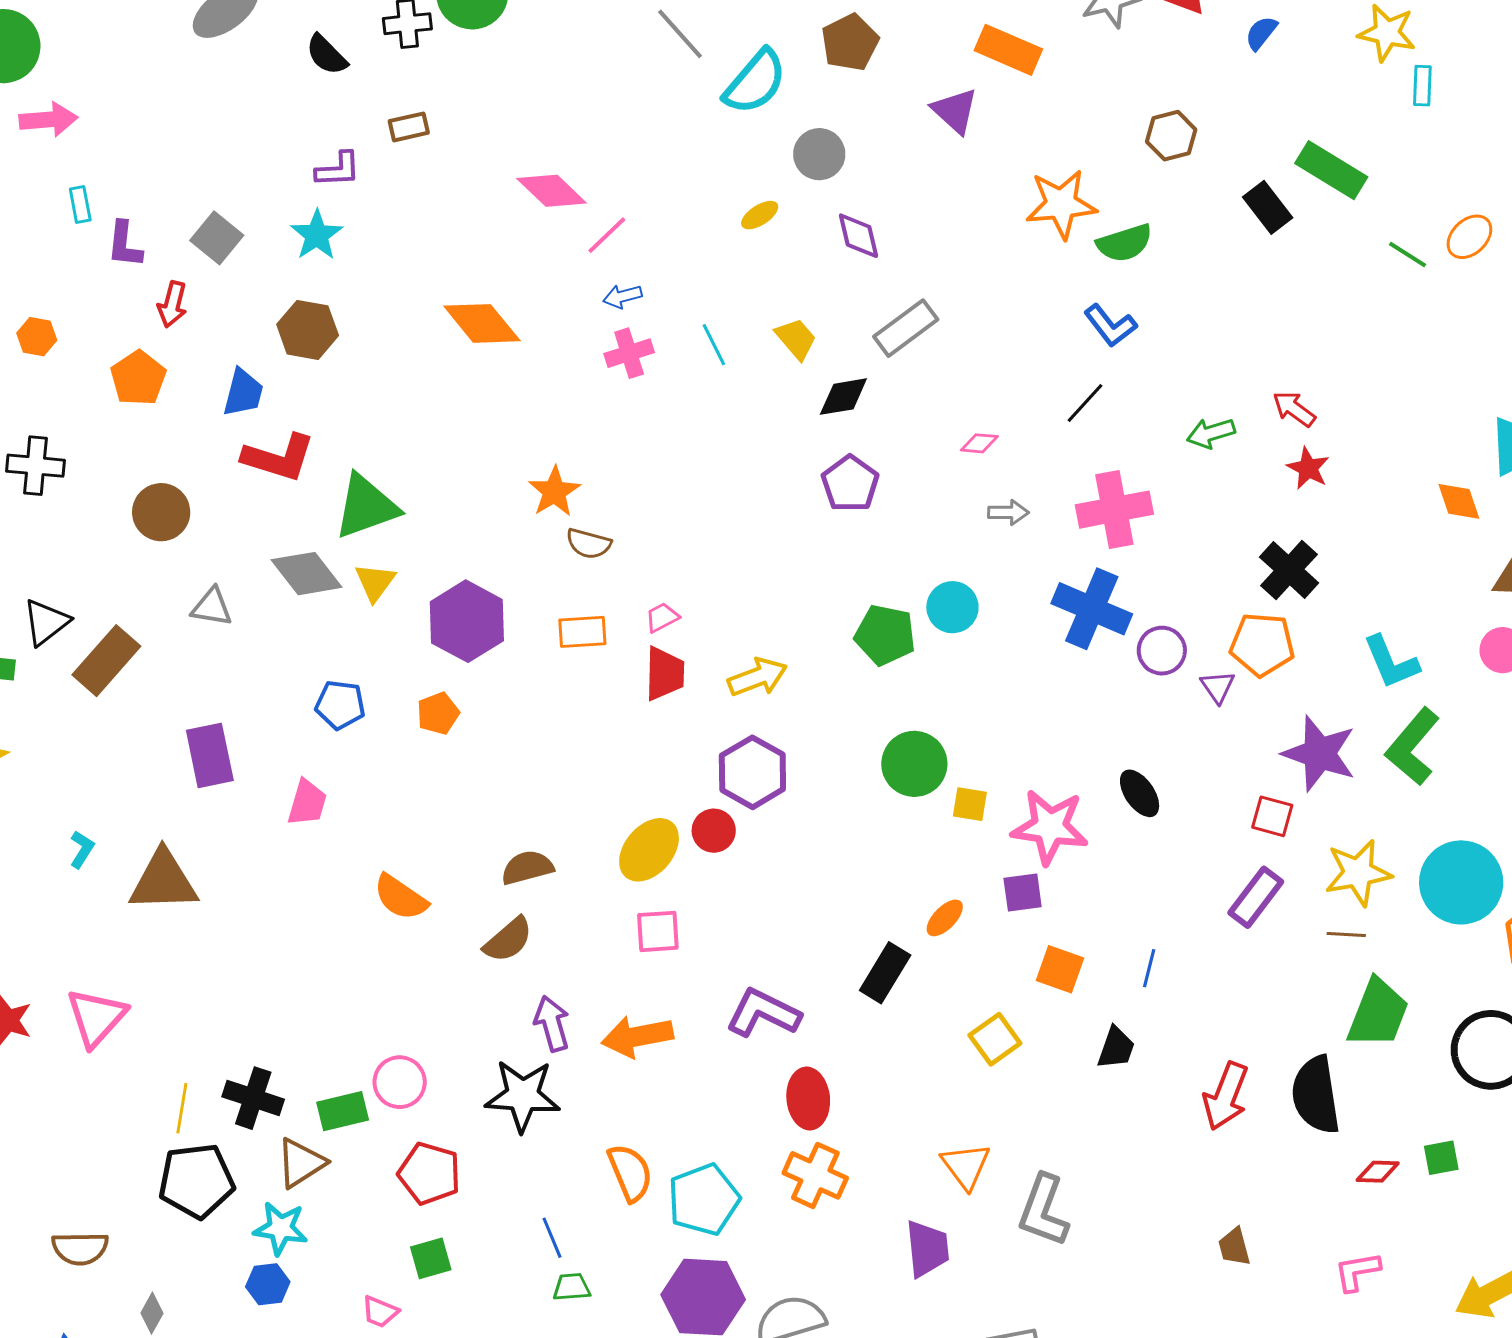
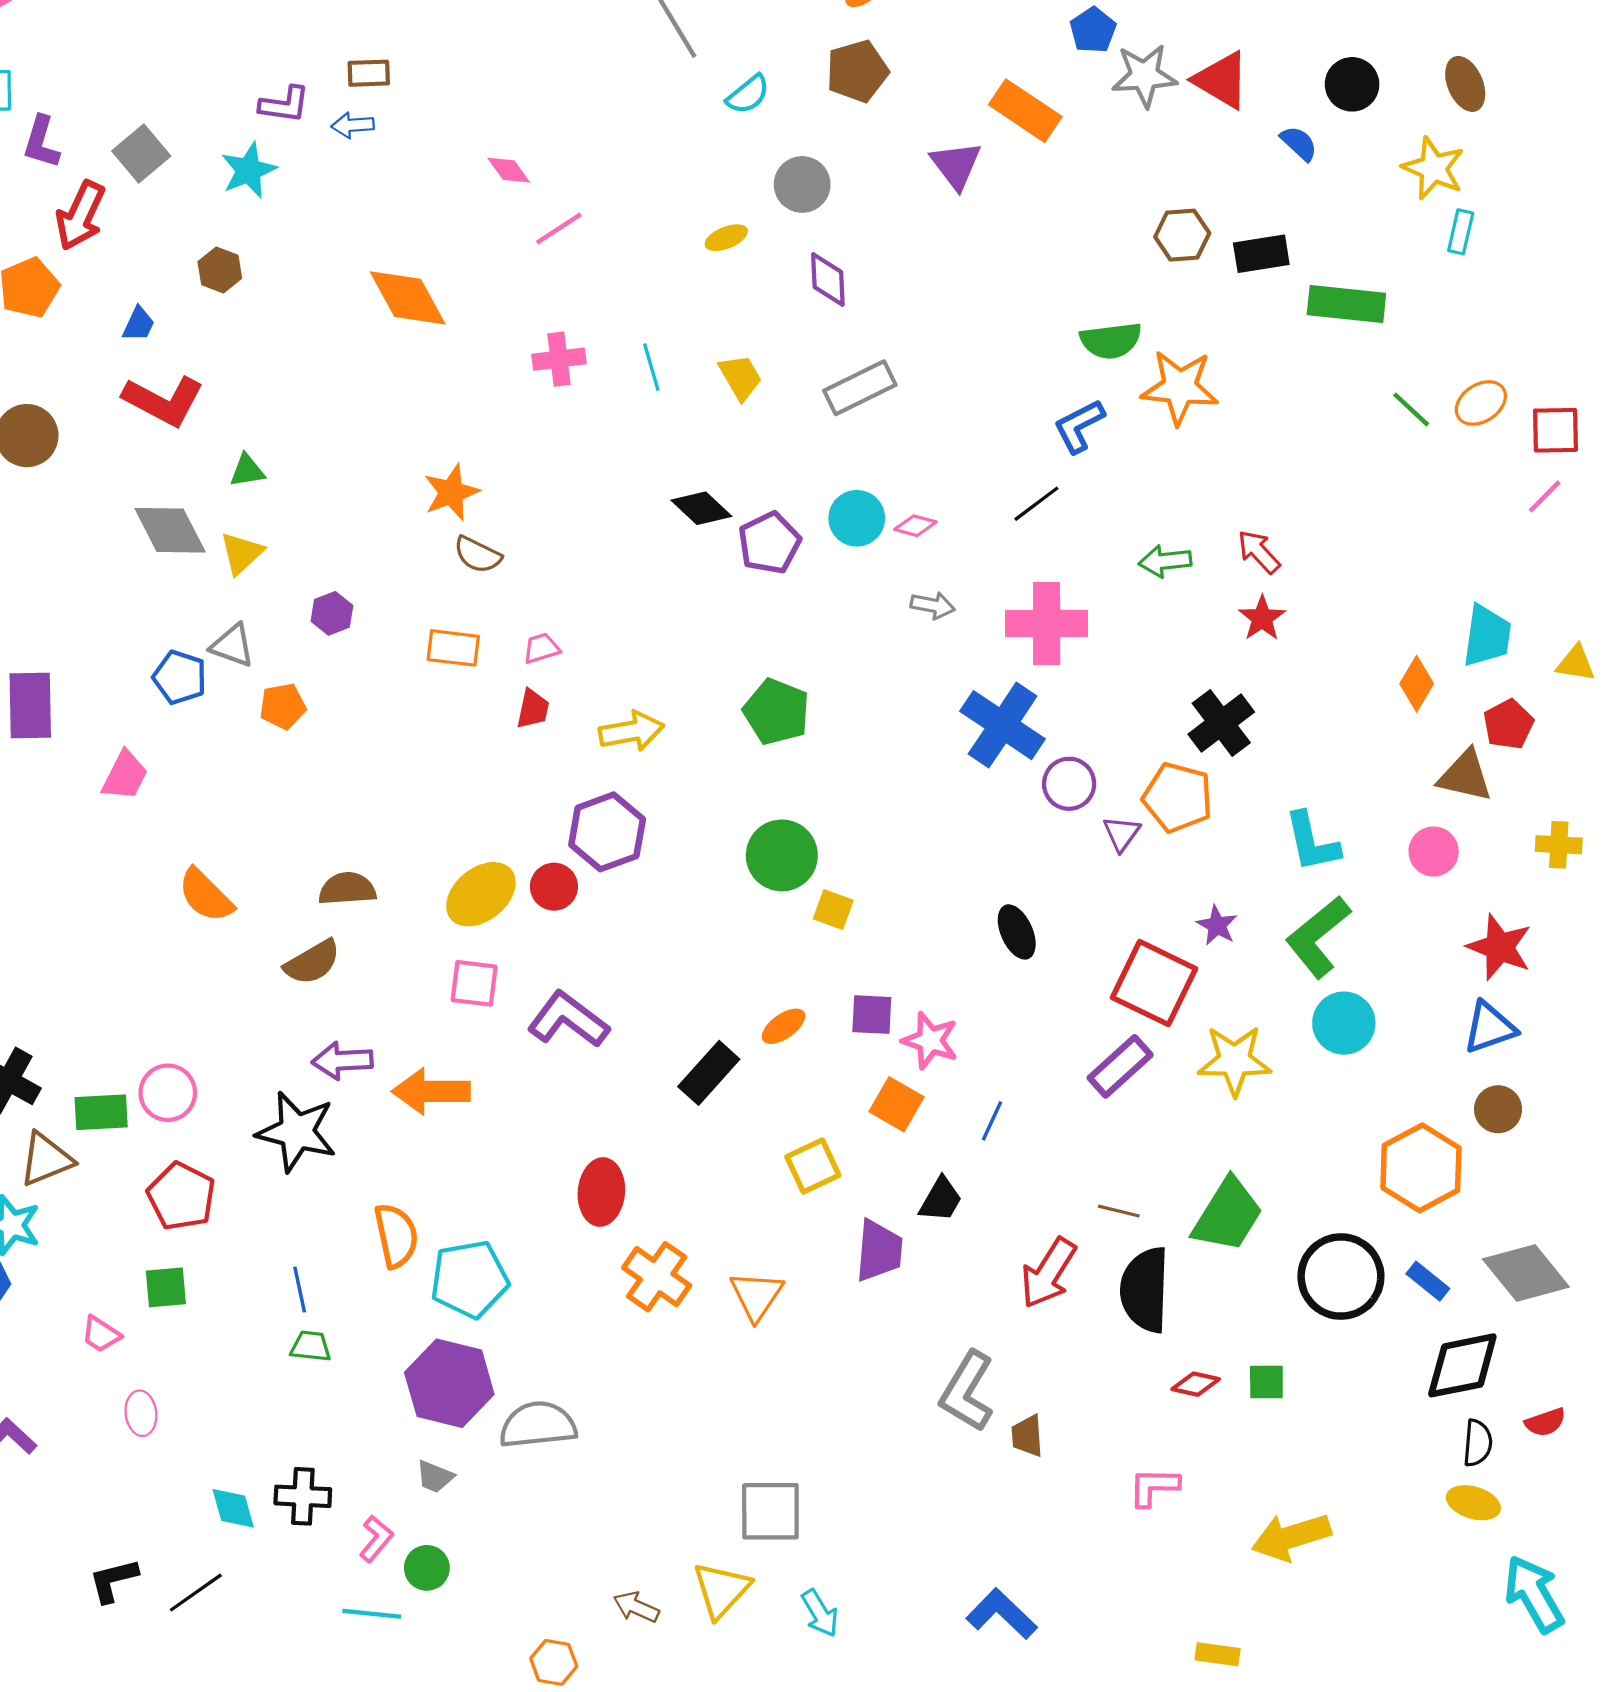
blue semicircle: (1261, 33) -> (1299, 143), turned 84
cyan semicircle: (755, 82) -> (748, 94), size x0.6
green rectangle: (1331, 170) -> (1346, 304), turned -36
pink diamond: (552, 191) -> (509, 170), size x0.6
orange star: (1061, 204) -> (1180, 387), moved
black rectangle: (1268, 207) -> (1261, 254), moved, turned -72
blue arrow: (622, 296) -> (353, 125), moved
red arrow: (172, 304) -> (80, 216), size x1.4
blue L-shape: (1110, 326) -> (1079, 426), turned 90
brown hexagon: (308, 330) -> (220, 270), size x0.7
blue trapezoid: (243, 393) -> (138, 324), size x0.7
black diamond: (843, 397) -> (701, 508), moved, turned 42
orange diamond: (1459, 501) -> (1417, 684), turned 39
green triangle: (366, 507) -> (247, 471), size x0.5
gray triangle: (212, 607) -> (232, 646), moved
cyan circle: (952, 607) -> (857, 518), moved
purple hexagon: (467, 621) -> (332, 613), size x0.5
red trapezoid: (665, 674) -> (533, 709), size x0.7
purple star: (1319, 753) -> (1217, 925), size x0.5
red square: (1272, 816) -> (1154, 983), size x1.8
pink star: (1050, 827) -> (930, 1041), moved, size x0.7
cyan circle: (1461, 882) -> (1344, 1023), moved, size x0.7
brown line: (1346, 935) -> (1119, 1211), moved
purple L-shape: (763, 1013) -> (568, 1020), moved
purple arrow: (552, 1024) -> (342, 1061), turned -88
orange cross: (815, 1175) -> (657, 1277), moved
gray L-shape: (1043, 1211) -> (967, 1391), moved
purple trapezoid: (927, 1249) -> (879, 1251), moved

